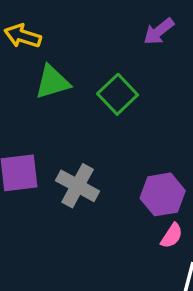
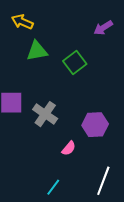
pink semicircle: (172, 236) -> (69, 148), moved

